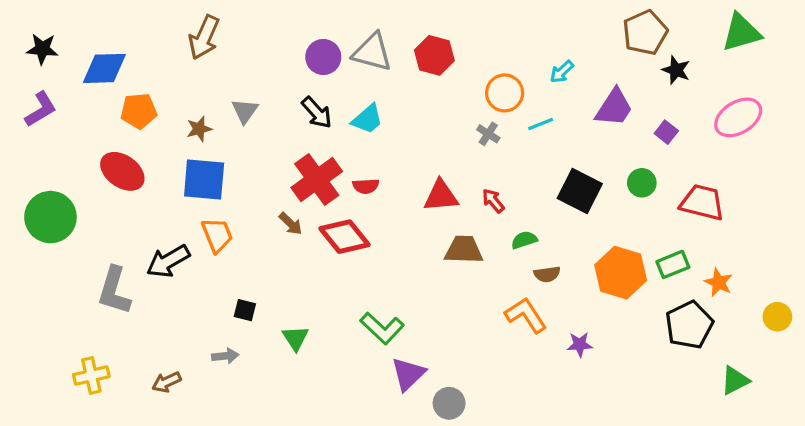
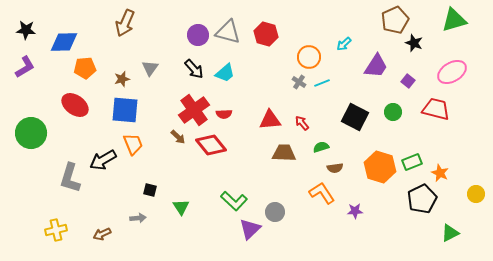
cyan line: (541, 124) -> (322, 83), moved
red trapezoid: (702, 202) -> (436, 109), moved
gray circle: (449, 403) -> (275, 212), moved

